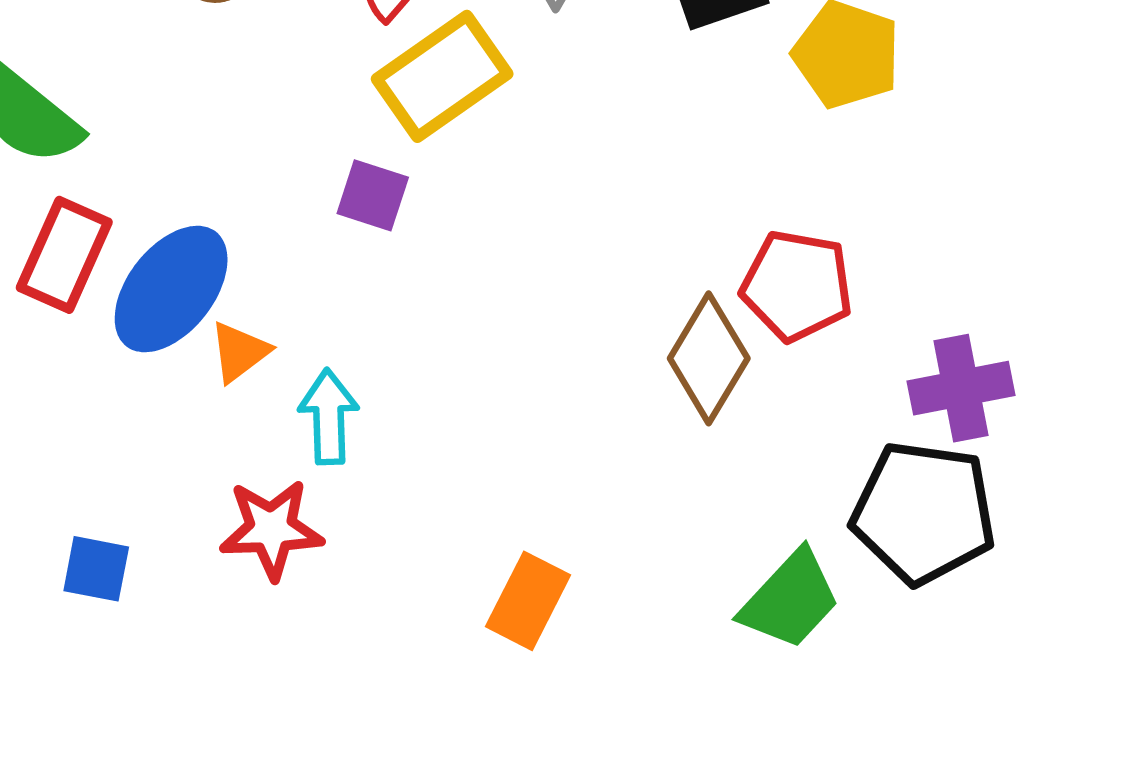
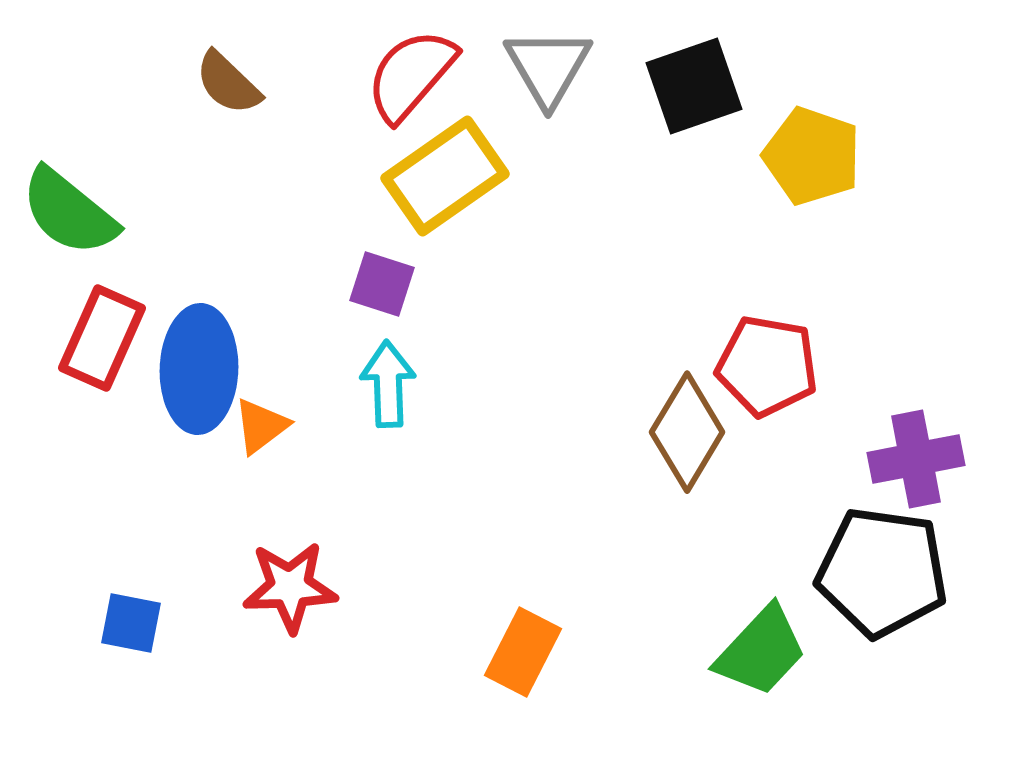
blue ellipse: (171, 289) -> (199, 369), turned -36
cyan arrow: (329, 417) -> (388, 384), moved

